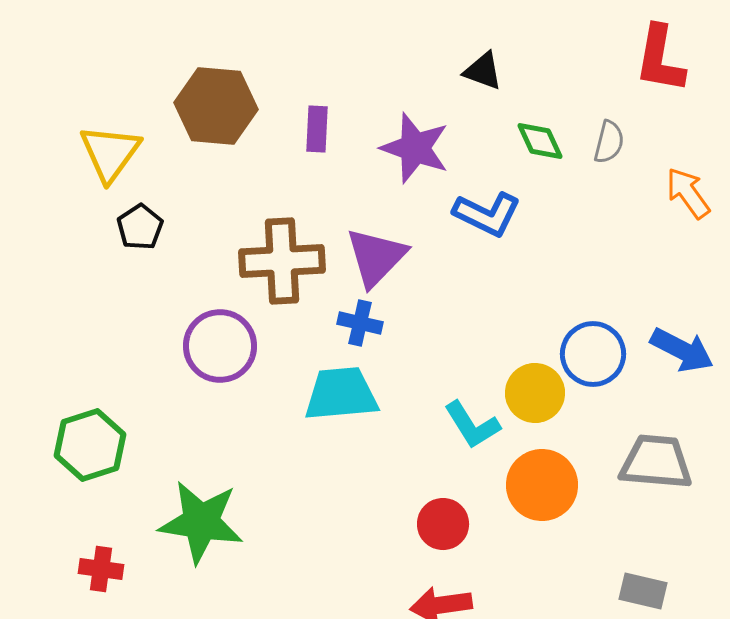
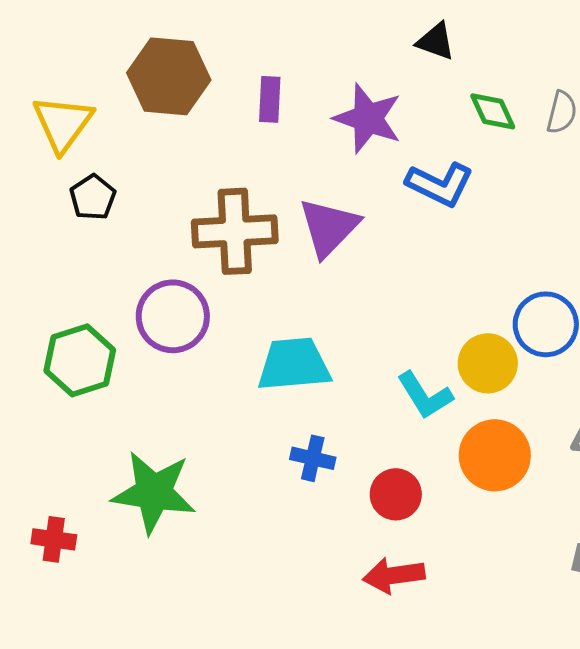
blue cross: (360, 323) -> (313, 458), moved
green hexagon: (90, 445) -> (80, 360), moved

